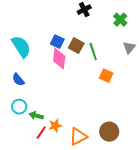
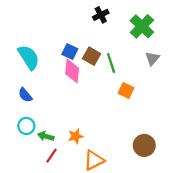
green cross: (120, 20) -> (142, 26), size x1.5
orange star: (55, 126) -> (76, 136), moved
brown circle: (109, 132) -> (144, 145), moved

